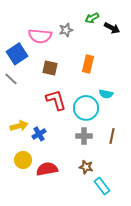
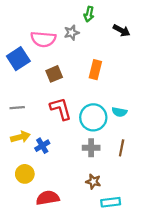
green arrow: (92, 18) -> (89, 14), moved, turned -48
brown square: (50, 68) -> (54, 74), turned -35
gray line: (11, 79) -> (17, 108), moved, turned -48
cyan semicircle: (106, 94) -> (119, 112), moved
red semicircle: (47, 169) -> (48, 198), moved
cyan rectangle: (102, 186) -> (111, 202), turned -60

